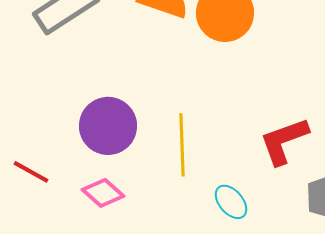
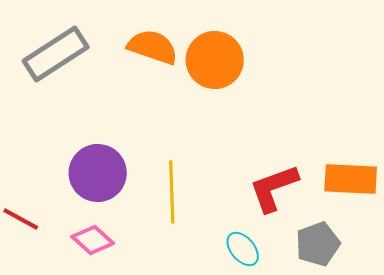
cyan ellipse: (231, 202) -> (243, 249), moved

